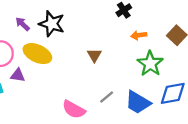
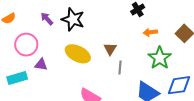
yellow ellipse: (37, 54) -> (78, 54), moved
gray line: (107, 97) -> (120, 67), moved, turned -48

